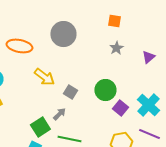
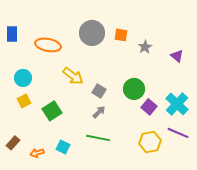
orange square: (114, 21) -> (121, 35), moved
purple triangle: (148, 57) -> (177, 56), turned -40
gray arrow: (59, 114) -> (99, 112), moved
green square: (40, 127) -> (52, 111), moved

